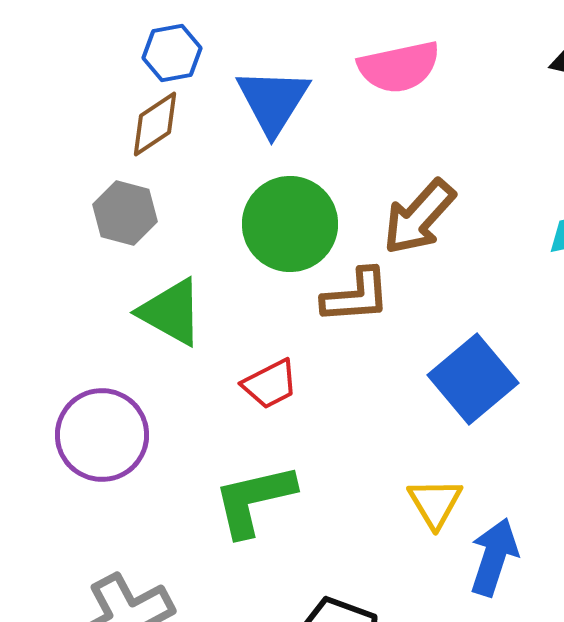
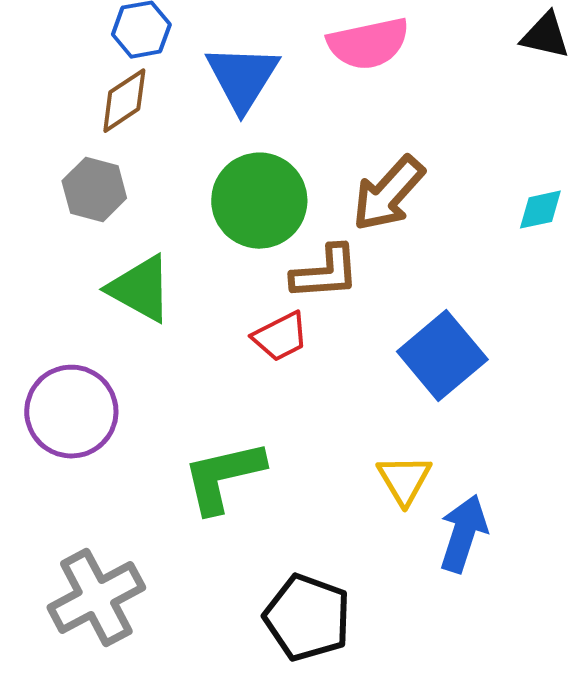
red trapezoid: (270, 384) -> (280, 337), moved

